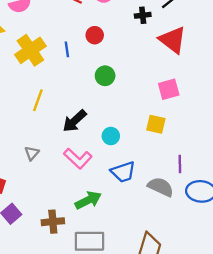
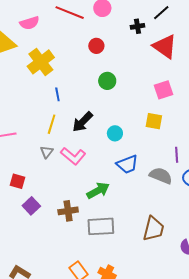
blue line: (67, 49) -> (57, 94), moved
yellow line: (38, 100) -> (52, 124), moved
pink L-shape: (78, 158) -> (73, 156), moved

